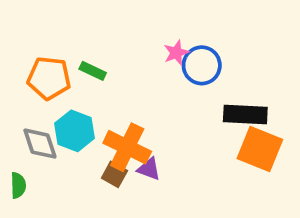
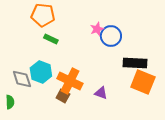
orange pentagon: (49, 78) -> (43, 15), moved
purple triangle: (149, 169) -> (101, 93), moved

